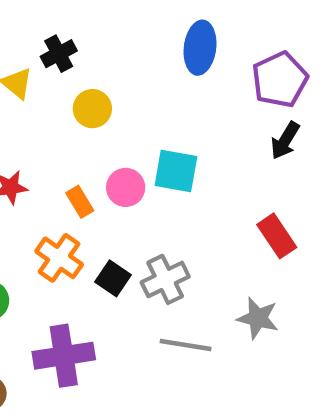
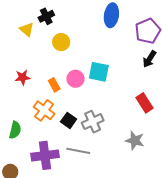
gray line: (186, 345) -> (78, 151), moved

